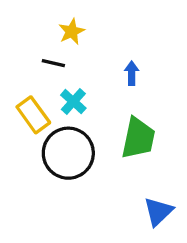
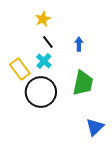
black line: (53, 63) -> (48, 42), moved, turned 40

